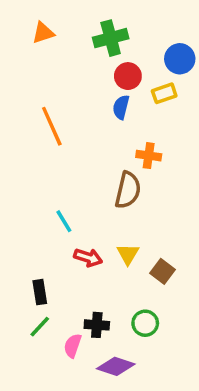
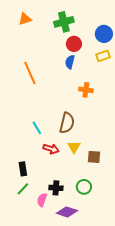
yellow rectangle: (164, 93) -> (103, 56), moved
brown semicircle: (128, 190) -> (67, 123), moved
brown square: (162, 271) -> (94, 157), turned -32

